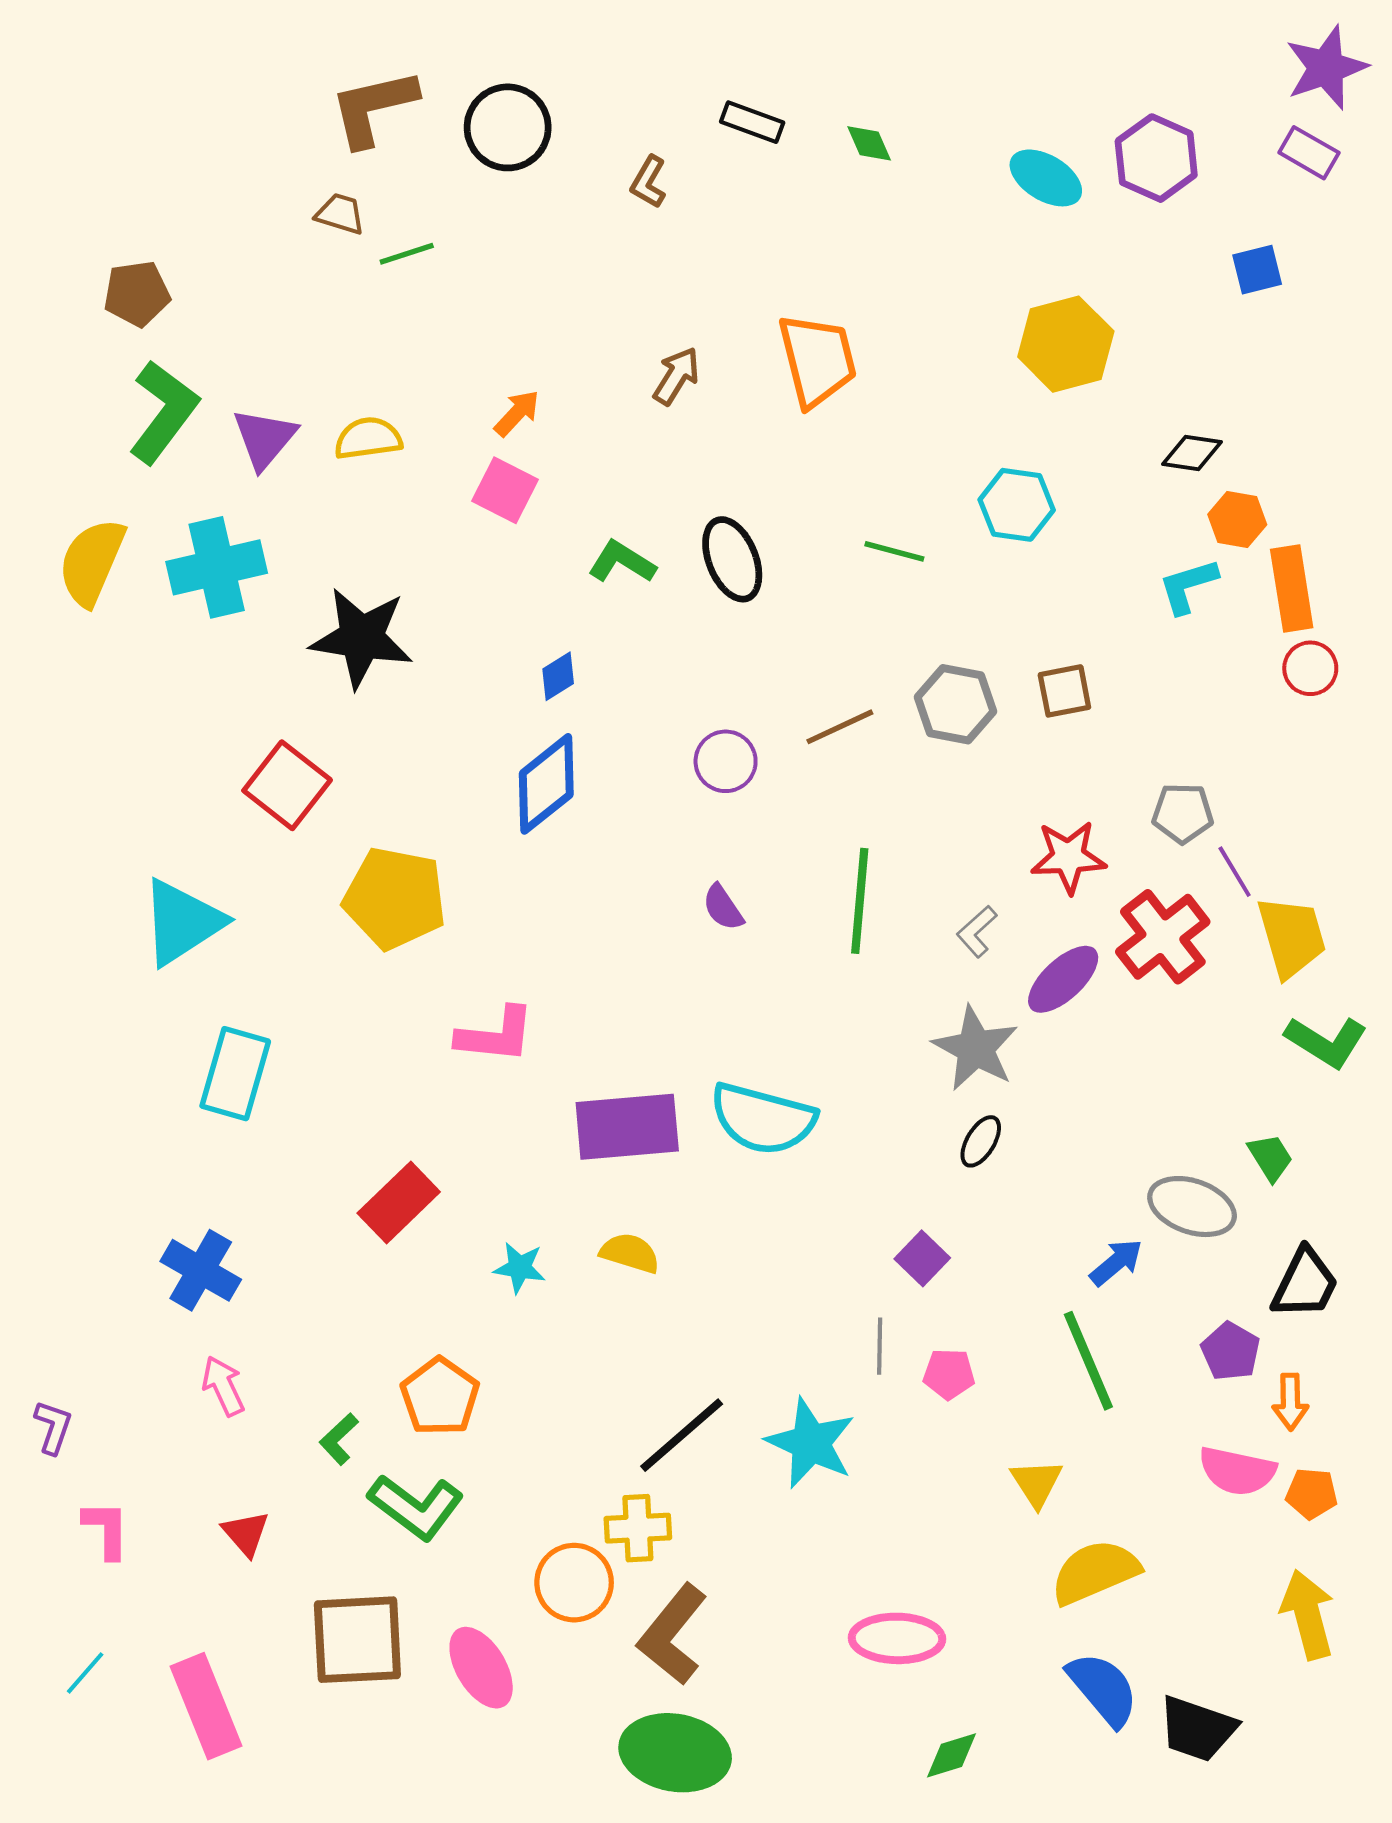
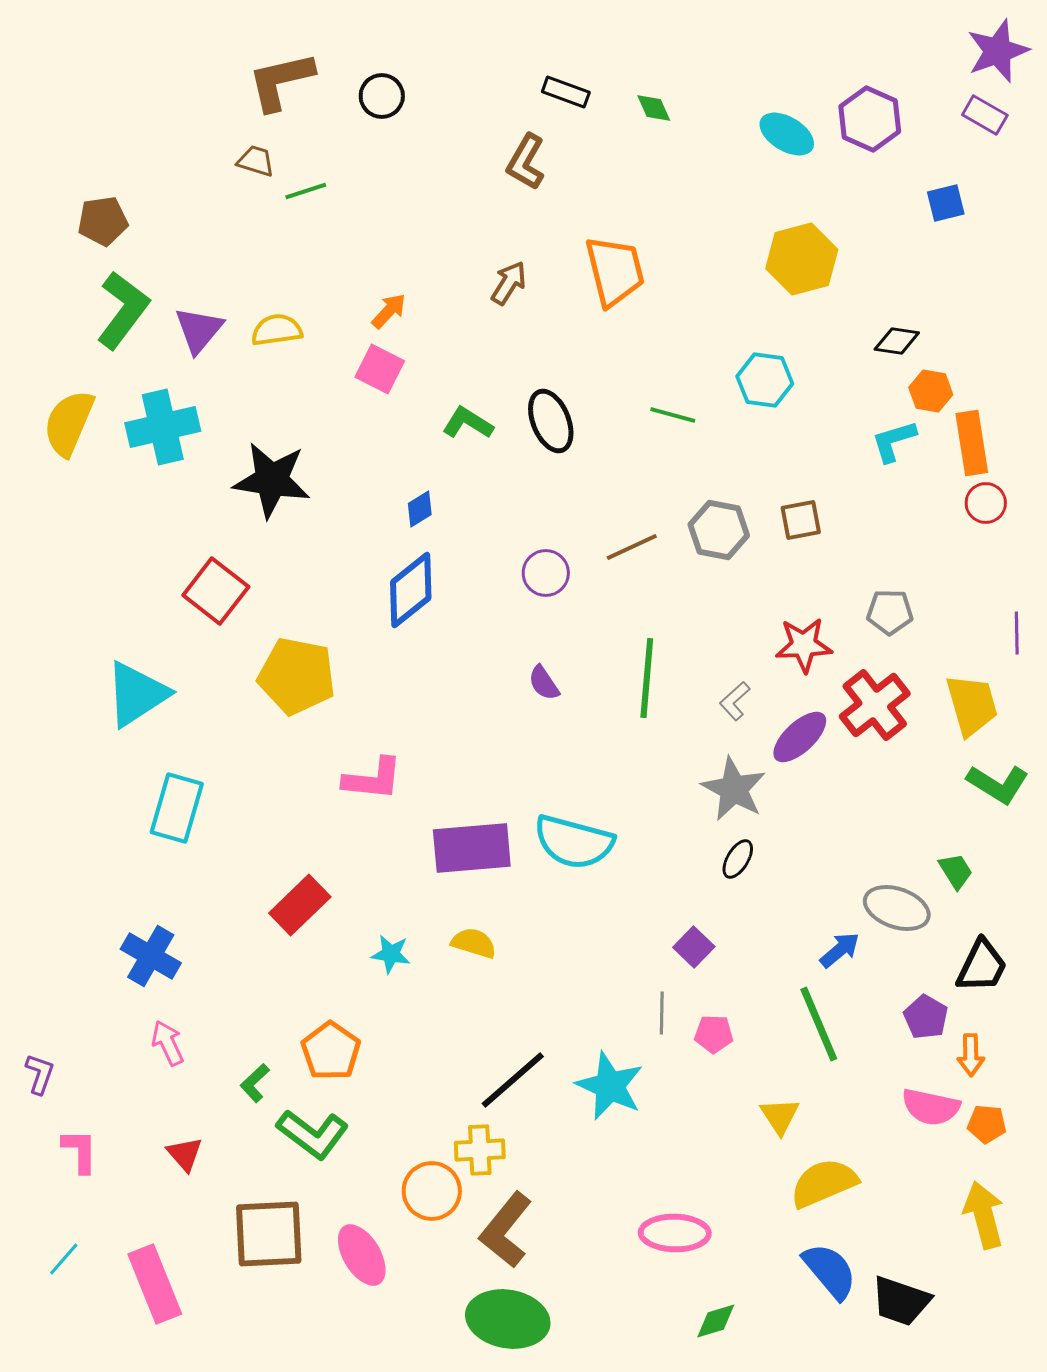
black circle: (508, 127) -> (382, 96), size x0.7
brown L-shape: (649, 182) -> (526, 162), moved, size x1.4
purple line: (1235, 872) -> (1017, 633), moved, turned 30

